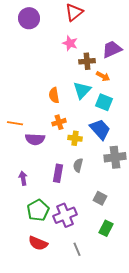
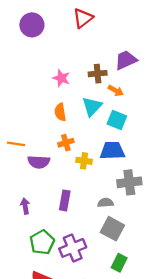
pink star: (70, 43) -> (61, 78), moved
blue trapezoid: (100, 129) -> (112, 151), turned -50
gray semicircle: (78, 165) -> (106, 203), moved, turned 72
gray square: (100, 198) -> (112, 229), size x1.5

